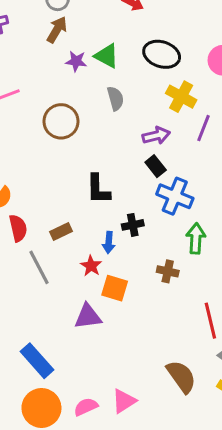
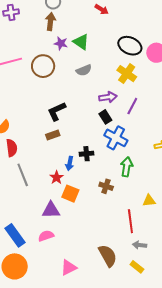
brown arrow: (57, 30) -> (50, 22), turned -30
black ellipse: (162, 54) -> (130, 46), moved
gray semicircle: (115, 98) -> (84, 70), turned 77
brown circle: (61, 121) -> (43, 66), moved
purple line: (203, 128) -> (132, 106), moved
black L-shape: (98, 189) -> (57, 111), moved, turned 60
brown rectangle: (61, 232) -> (53, 135), moved
pink semicircle: (86, 407) -> (46, 236), moved

